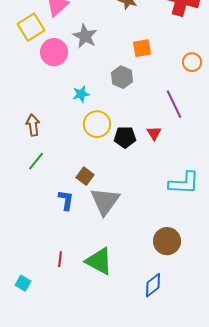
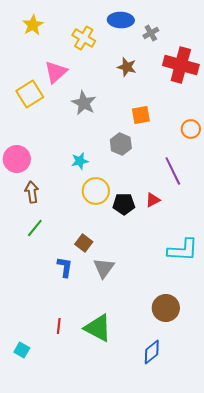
pink circle: (54, 52) -> (17, 159), moved
red triangle: (154, 133) -> (153, 200), turned 35
gray triangle: (105, 201) -> (104, 268), size x0.7

